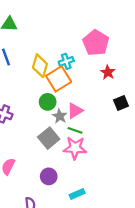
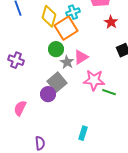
green line: (75, 130) -> (109, 92), moved
pink star: (75, 148) -> (94, 80), moved
purple circle: (49, 176) -> (48, 94), moved
cyan rectangle: (77, 194) -> (83, 133), turned -48

